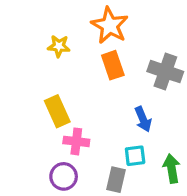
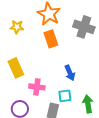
gray cross: (165, 72) -> (84, 27), moved
pink cross: (76, 141) -> (37, 87), moved

